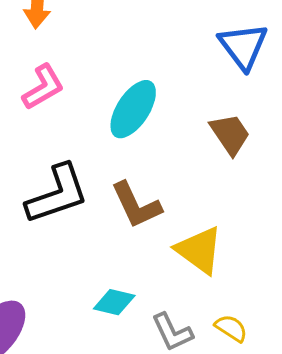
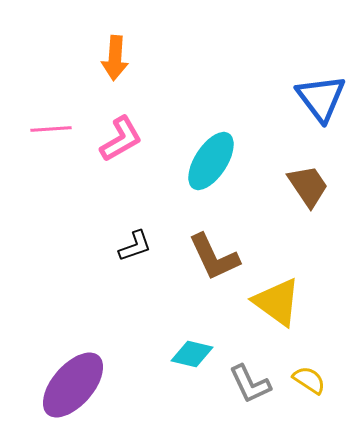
black L-shape: (57, 194) -> (135, 246), size x0.5

